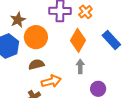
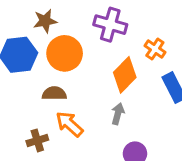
orange cross: (85, 12) -> (155, 49), moved, turned -32
orange arrow: (51, 81) -> (69, 124), turned -138

